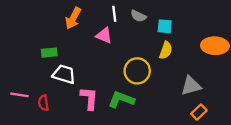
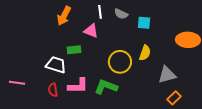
yellow semicircle: (166, 50) -> (145, 53), moved
green rectangle: (49, 53) -> (74, 50), moved
pink L-shape: (89, 98) -> (78, 86), turned 85
red semicircle: (43, 103) -> (53, 90), moved

